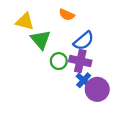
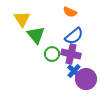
orange semicircle: (67, 15) -> (70, 12), moved
yellow triangle: (25, 21) -> (22, 19), turned 42

